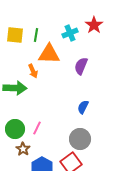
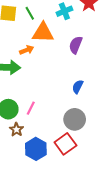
green line: (36, 35) -> (30, 13), turned -40
orange arrow: (33, 71) -> (27, 50), turned -88

